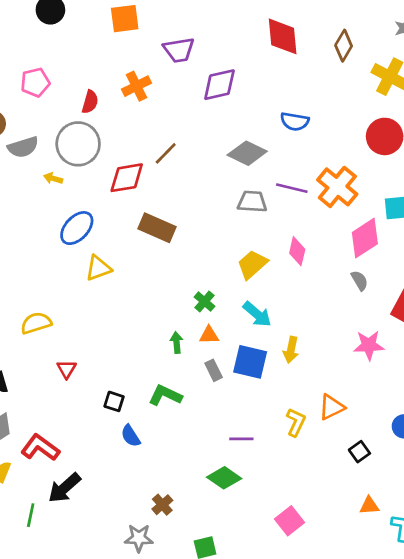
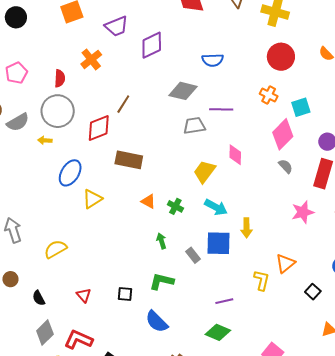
orange cross: (337, 187) -> (269, 95), moved, size x0.6
orange triangle: (209, 335) -> (148, 201), moved, turned 42
red triangle: (67, 369) -> (84, 295), moved
blue semicircle: (131, 436) -> (157, 322), moved, size x1.4

